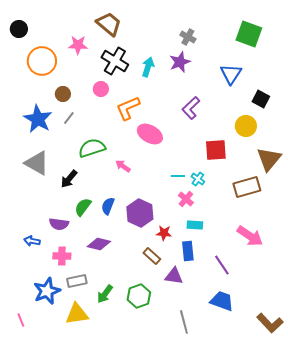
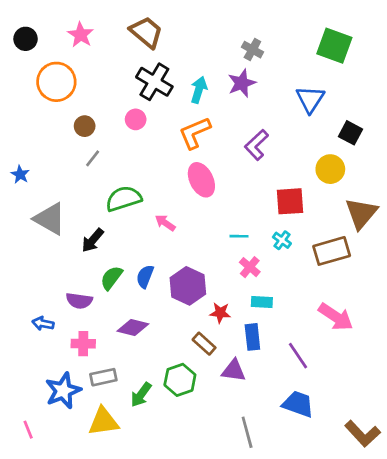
pink star: (78, 45) -> (81, 35), moved, turned 30
orange L-shape: (128, 108) -> (195, 133), moved
blue star: (38, 119) -> (20, 174), moved, size x0.5
pink ellipse: (150, 134) -> (201, 180), turned 35
cyan cross: (198, 179) -> (282, 240), moved
green hexagon: (139, 296) -> (180, 380), moved

